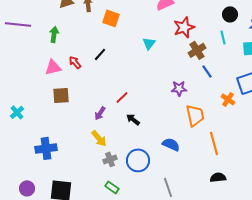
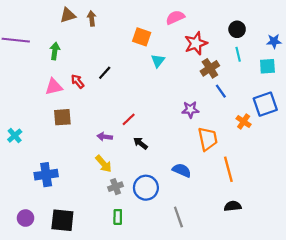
black circle: (230, 14) -> (237, 29), moved
orange square: (111, 18) -> (142, 37), moved
purple arrow: (100, 113) -> (105, 137), turned 64
green rectangle: (112, 187) -> (118, 217), turned 56

